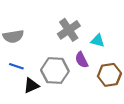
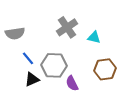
purple semicircle: (82, 60) -> (72, 83), moved
blue line: (16, 66) -> (28, 58), moved, turned 32

